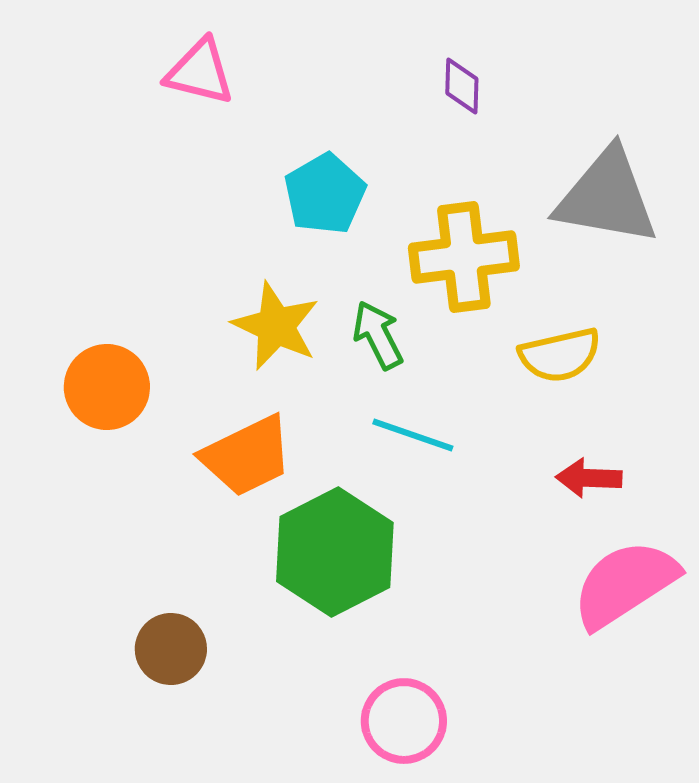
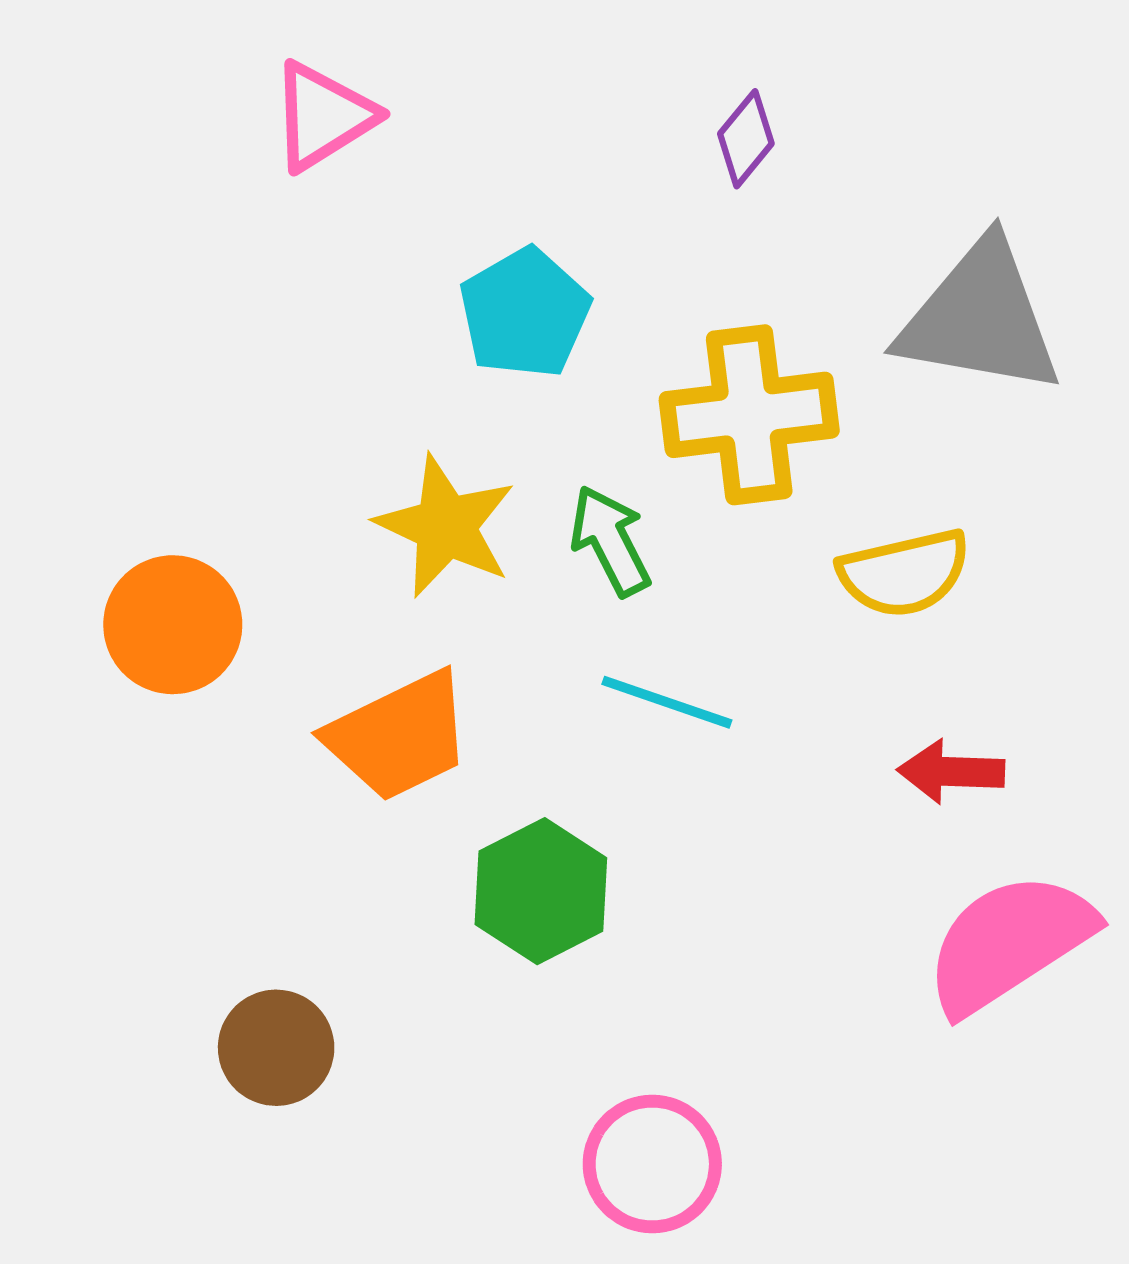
pink triangle: (200, 72) -> (323, 116), turned -46
purple diamond: (462, 86) -> (746, 139), turned 38
green hexagon: (335, 552) -> (541, 891), size x0.7

